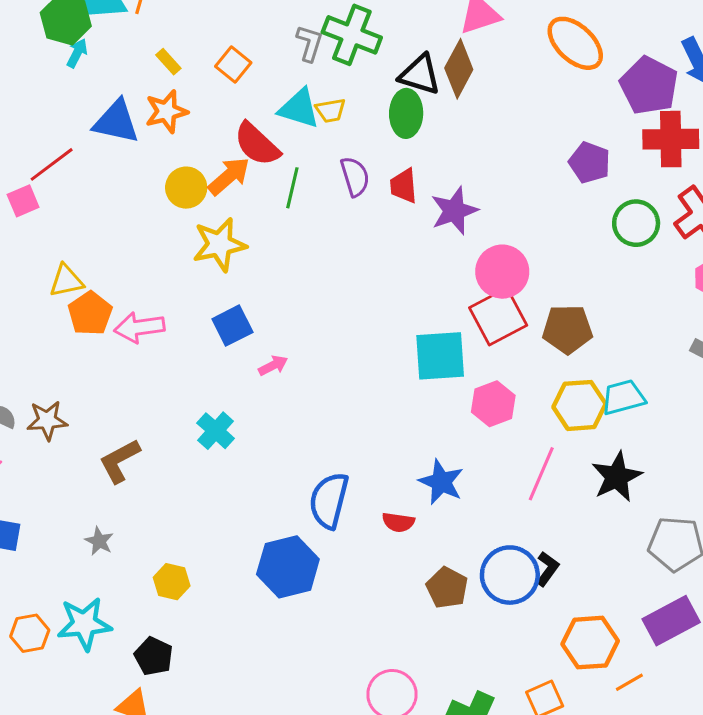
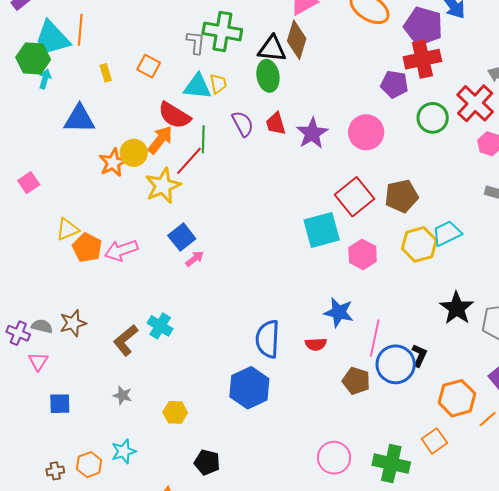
yellow rectangle: (168, 62) -> (106, 73), turned 36
yellow trapezoid: (331, 110) -> (218, 84), turned -80
orange star: (166, 111) -> (113, 163), moved
red cross: (671, 139) -> (422, 59), moved
red line: (52, 164) -> (189, 161), moved
pink circle: (502, 272) -> (366, 132), moved
pink arrow: (273, 365) -> (195, 259), moved
cyan cross: (216, 431) -> (160, 326), moved
pink line: (541, 474) -> (375, 338), moved
black star: (617, 477) -> (457, 308), moved
cyan star: (84, 624) -> (124, 451), size x0.7
black pentagon: (154, 656) -> (207, 462), moved

